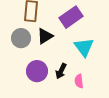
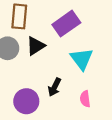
purple circle: (37, 71) -> (26, 101), moved
pink semicircle: (79, 81) -> (85, 99), moved

